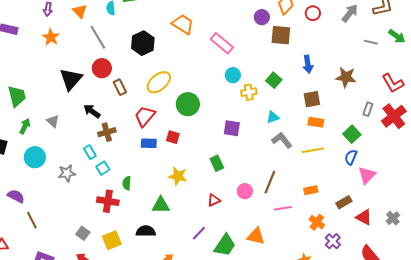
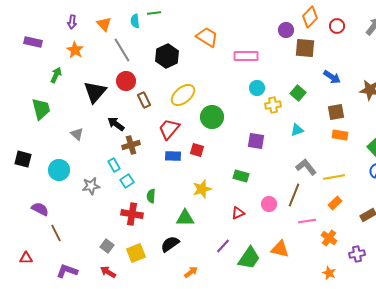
pink rectangle: (222, 43) -> (246, 56), turned -40
blue arrow: (308, 64) -> (332, 77), turned -48
green arrow: (25, 126) -> (56, 75), moved
gray L-shape: (282, 140) -> (306, 167), moved
yellow line: (313, 150) -> (334, 177), moved
green rectangle: (217, 163) -> (241, 176), turned -49
yellow star: (178, 176) -> (202, 189), turned -30
orange rectangle: (311, 190) -> (335, 203), turned -32
orange cross: (317, 222) -> (329, 238), moved
black semicircle: (146, 231) -> (170, 244), turned -36
purple cross: (333, 241) -> (357, 254), turned 35

